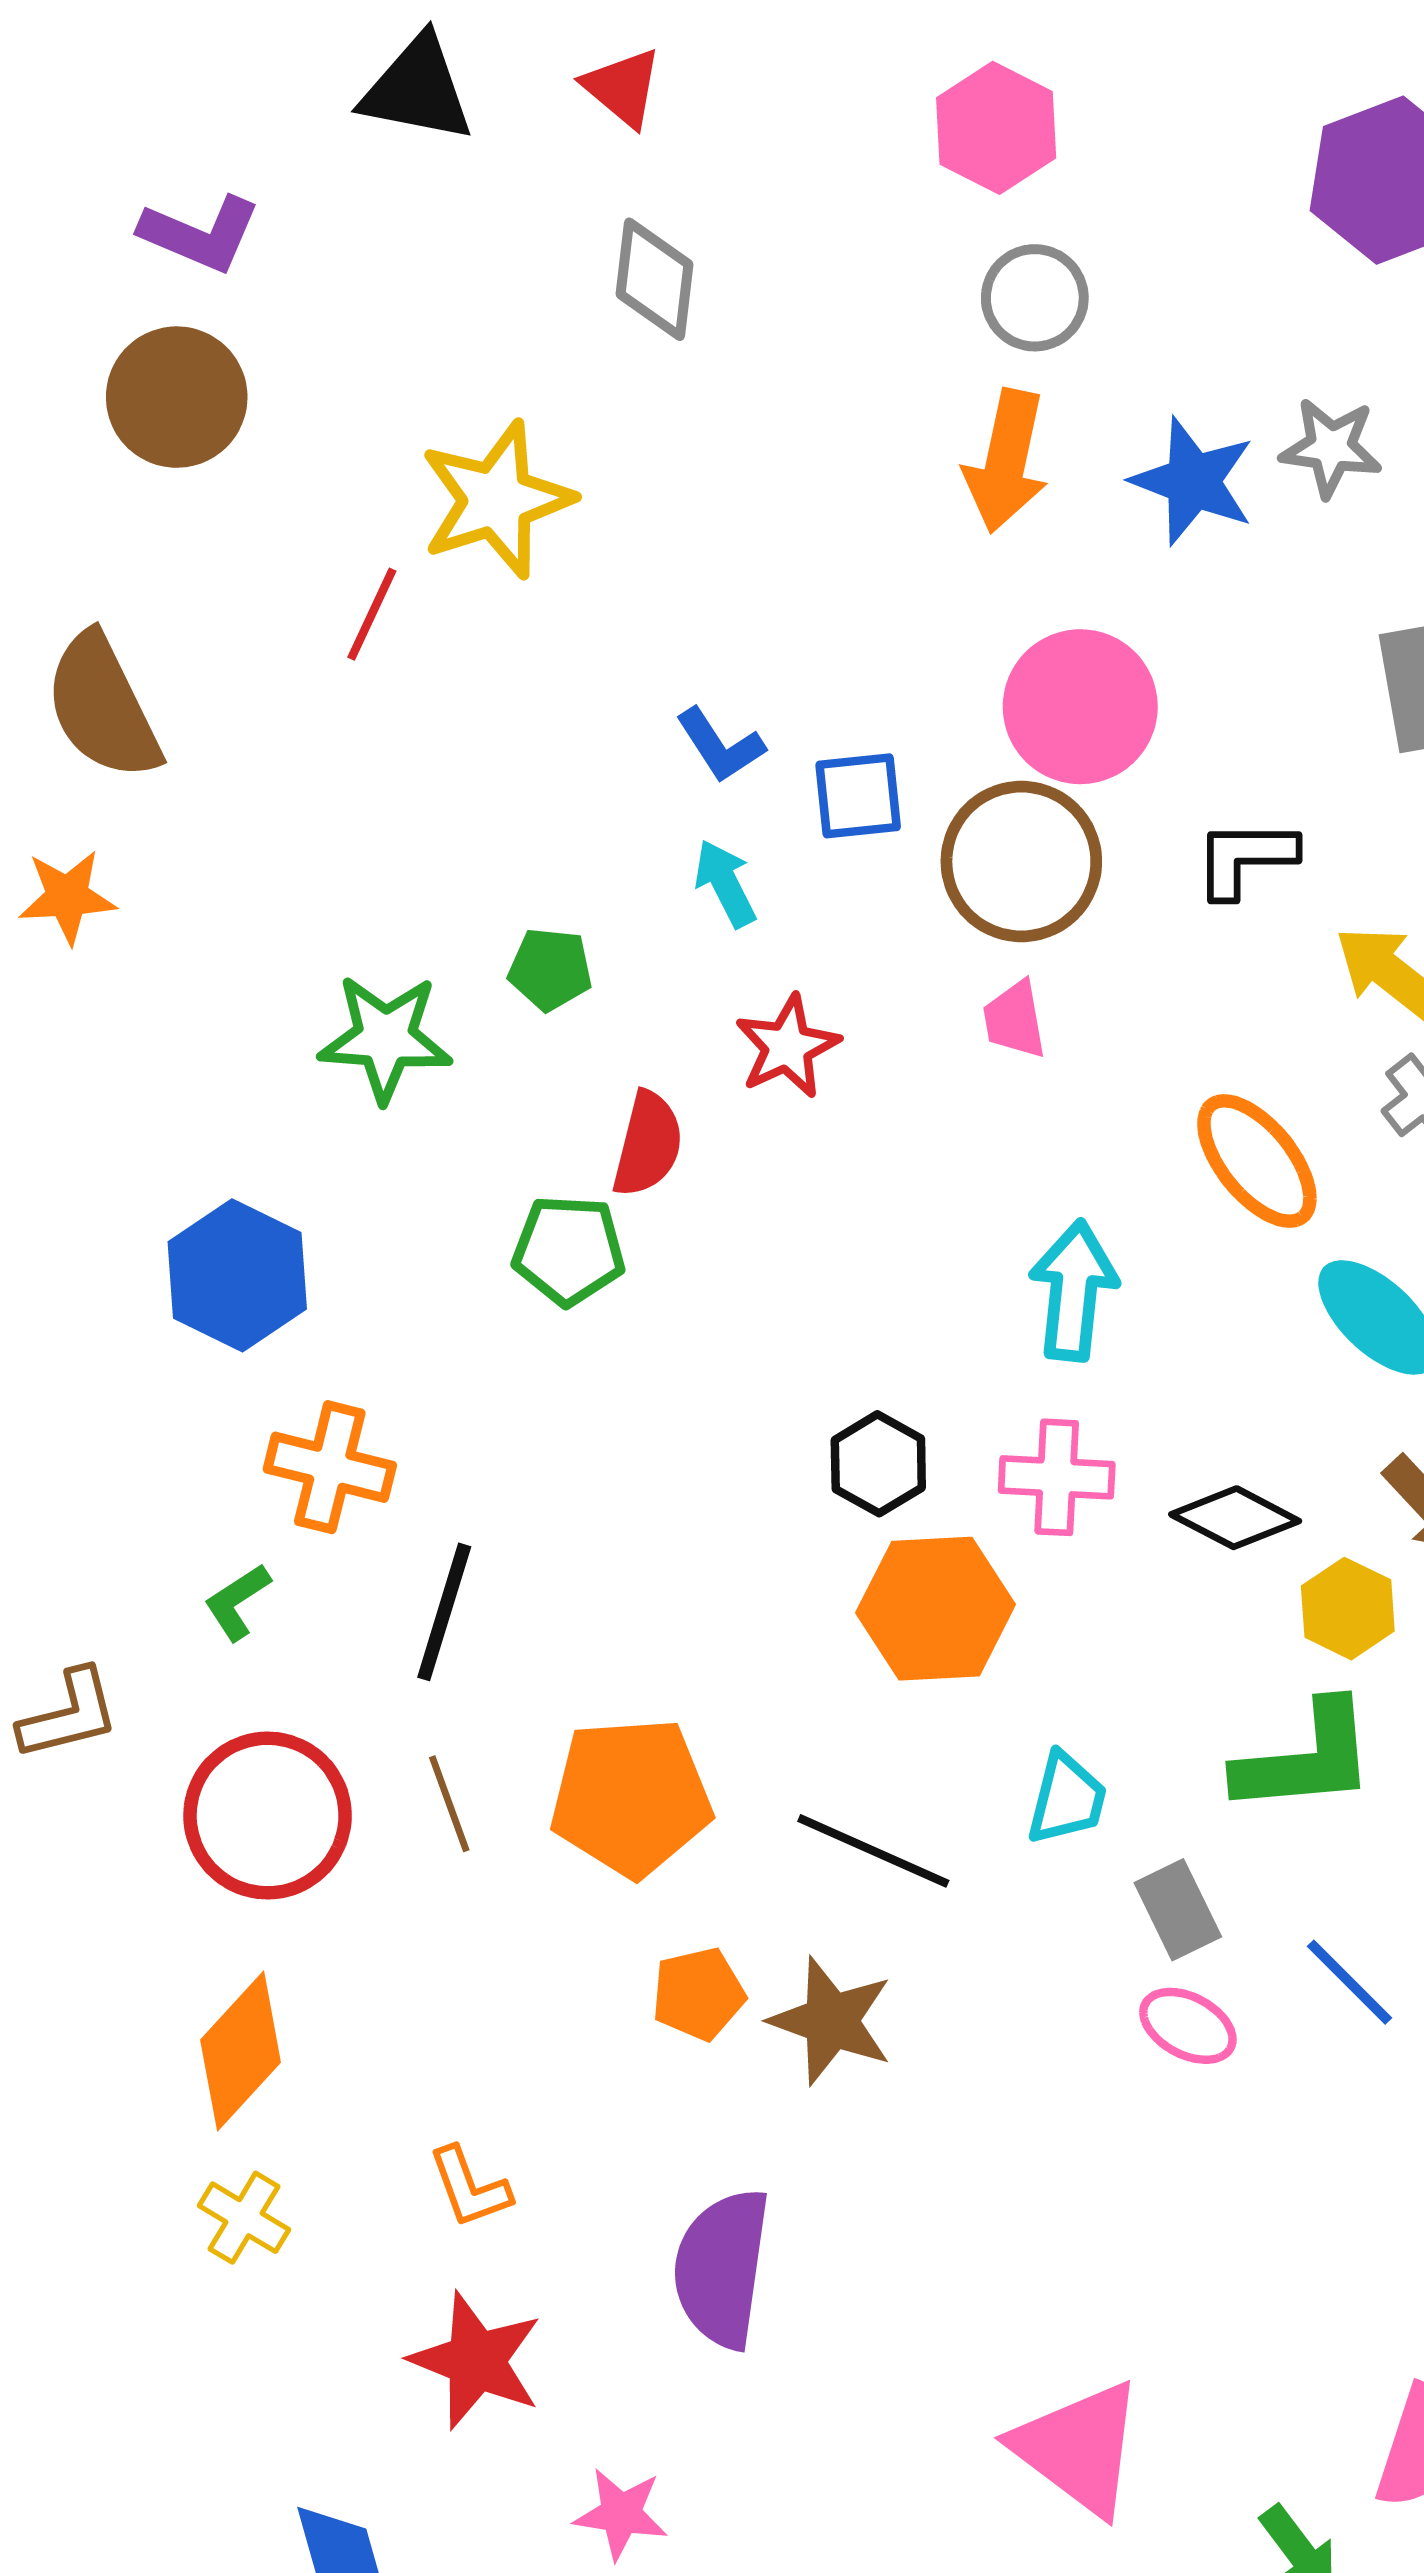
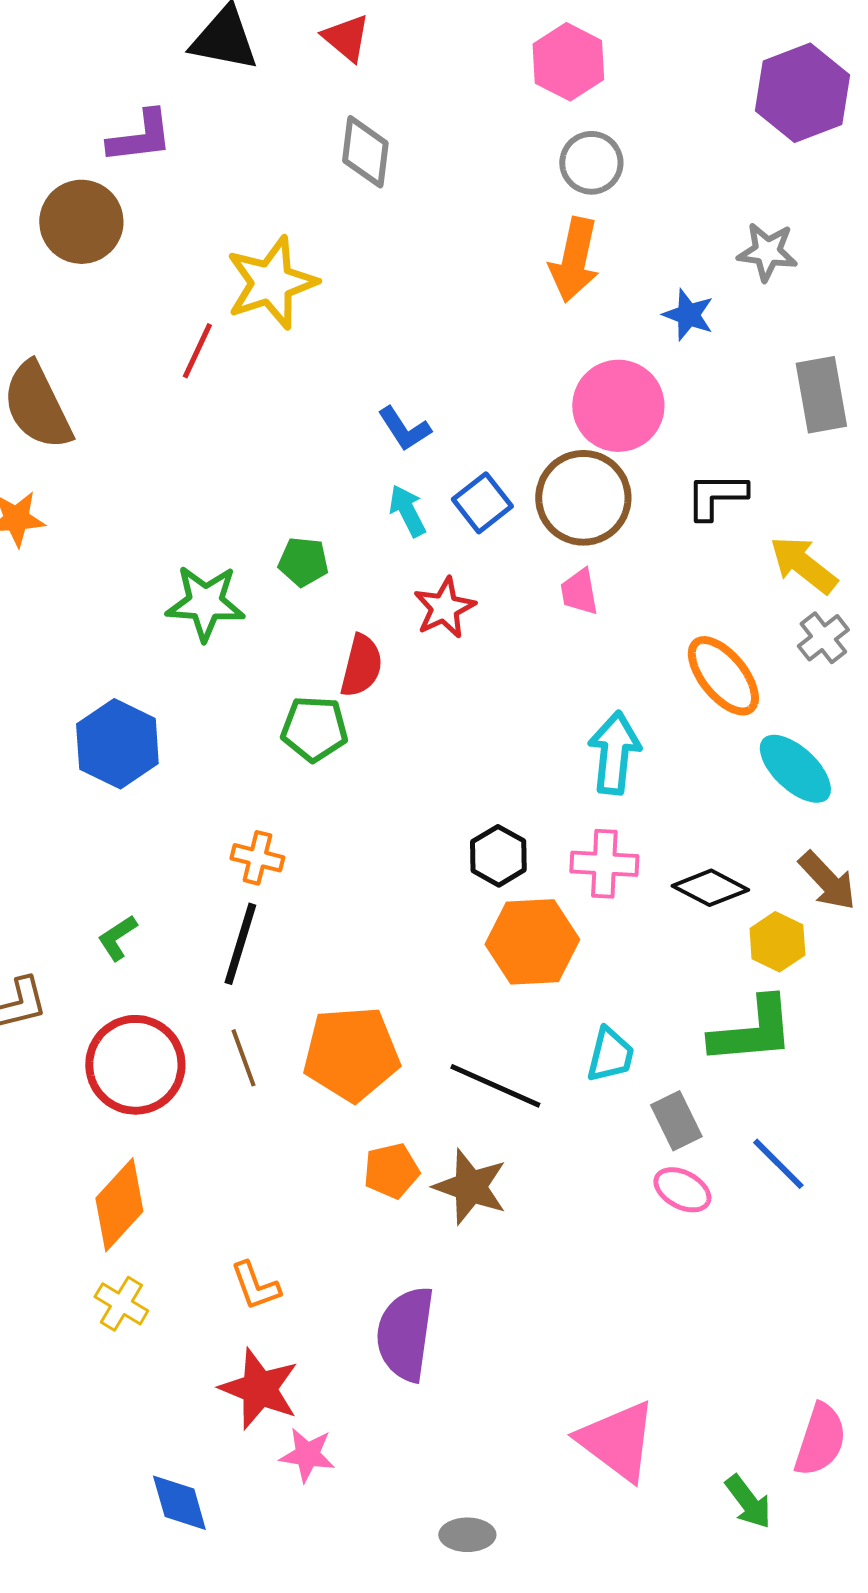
purple L-shape: (200, 234) -> (140, 137), moved, turned -30
blue star: (1193, 481) -> (688, 315), moved, size x0.7
blue square: (858, 796) -> (482, 503), moved, turned -32
orange cross: (330, 1467) -> (257, 858), moved, size x0.7
pink star: (621, 2514) -> (307, 1455), moved

